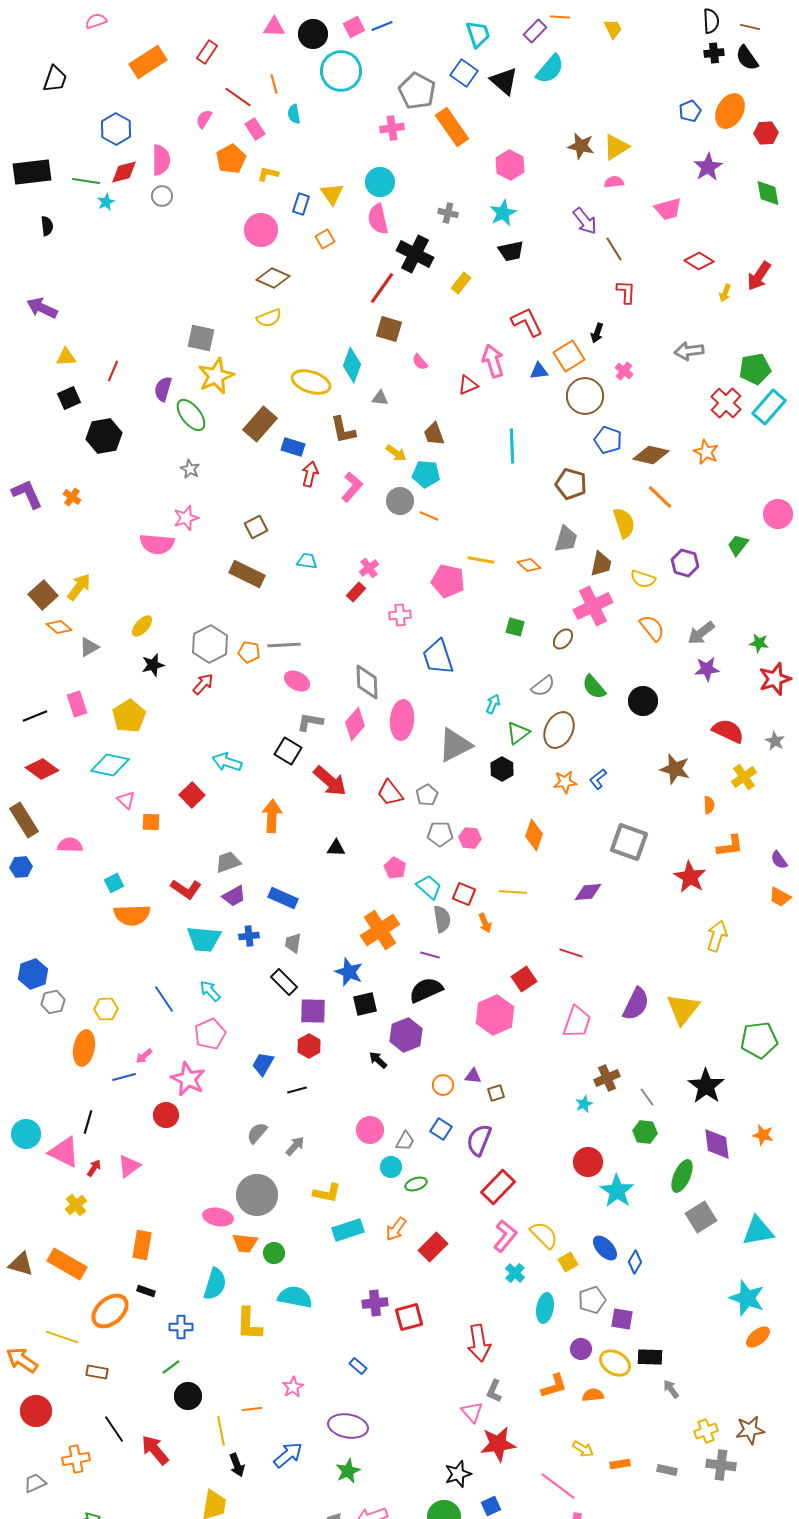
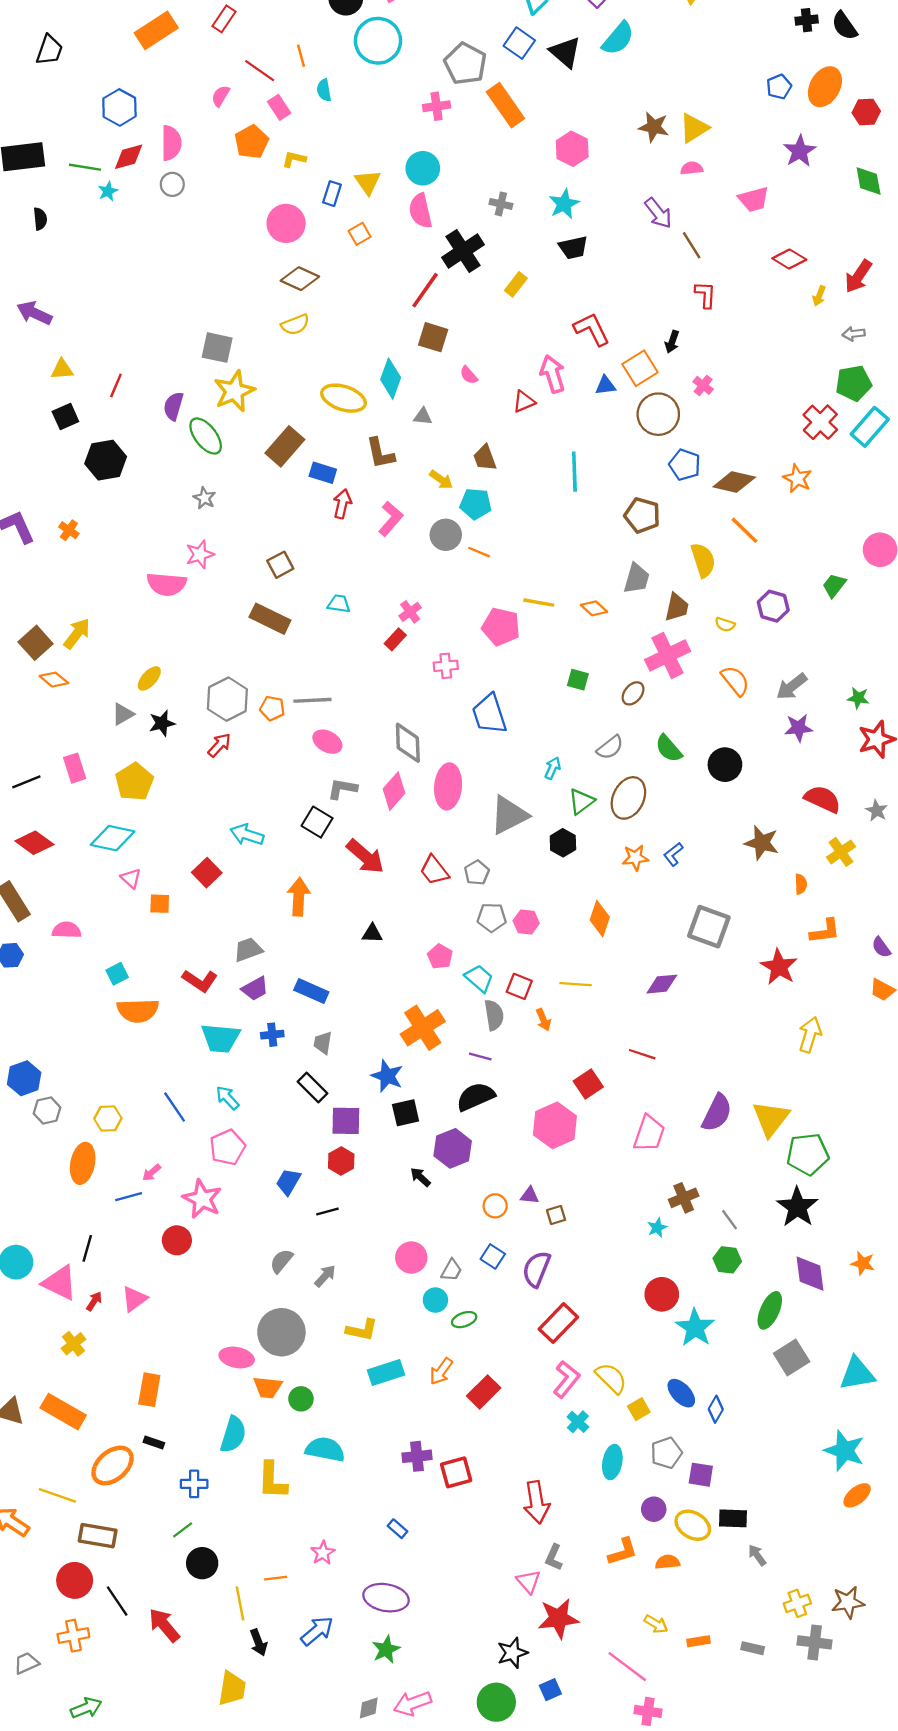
black cross: (415, 254) -> (463, 251), turned 30
gray arrow: (689, 351) -> (854, 334), moved, size x0.7
yellow semicircle: (643, 579) -> (725, 624), size x0.7
gray triangle: (89, 647) -> (123, 714), moved
green pentagon: (759, 1040) -> (808, 1154), moved
brown rectangle: (97, 1372) -> (98, 1536), size x1.5
red circle: (36, 1411) -> (75, 1580), moved

